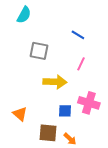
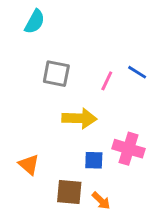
blue line: (78, 35) -> (137, 72), moved
pink line: (81, 64) -> (107, 81), moved

